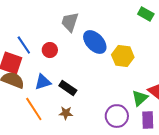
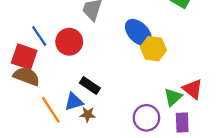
blue ellipse: (95, 42) -> (138, 33), moved
red circle: (50, 50) -> (69, 42), size x1.5
blue triangle: (43, 82) -> (74, 102), moved

